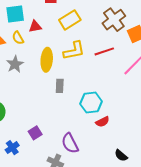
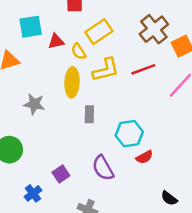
yellow semicircle: (18, 38) -> (79, 51), moved
gray star: (15, 64) -> (34, 104), moved, turned -30
purple semicircle: (70, 143) -> (103, 168), moved

